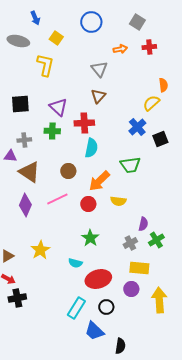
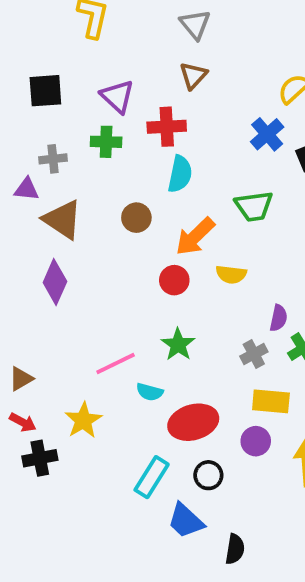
pink line: (57, 199) -> (116, 363), moved
yellow star: (40, 250) -> (83, 420), moved

